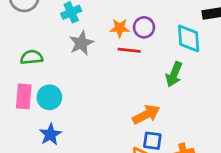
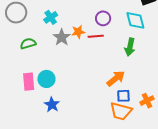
orange star: (120, 28) -> (78, 32), moved
green semicircle: (32, 57) -> (28, 44), moved

